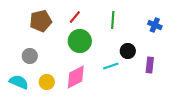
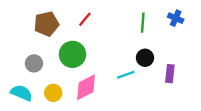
green line: (113, 20) -> (143, 23), moved
blue cross: (155, 25) -> (176, 18), moved
green circle: (80, 41) -> (72, 54), moved

